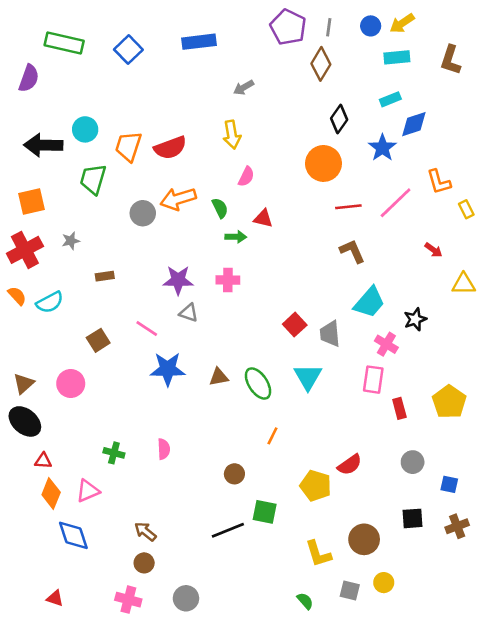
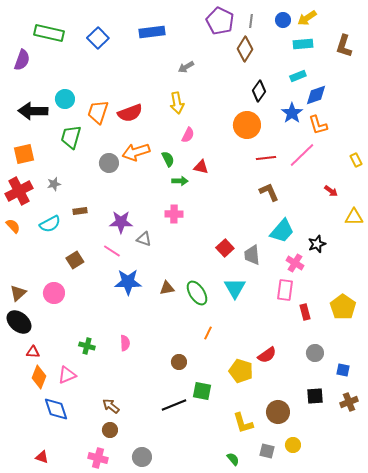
orange L-shape: (439, 182) -> (318, 125), moved
purple star: (178, 280) -> (121, 222), moved
cyan semicircle: (50, 302) -> (50, 224), moved

